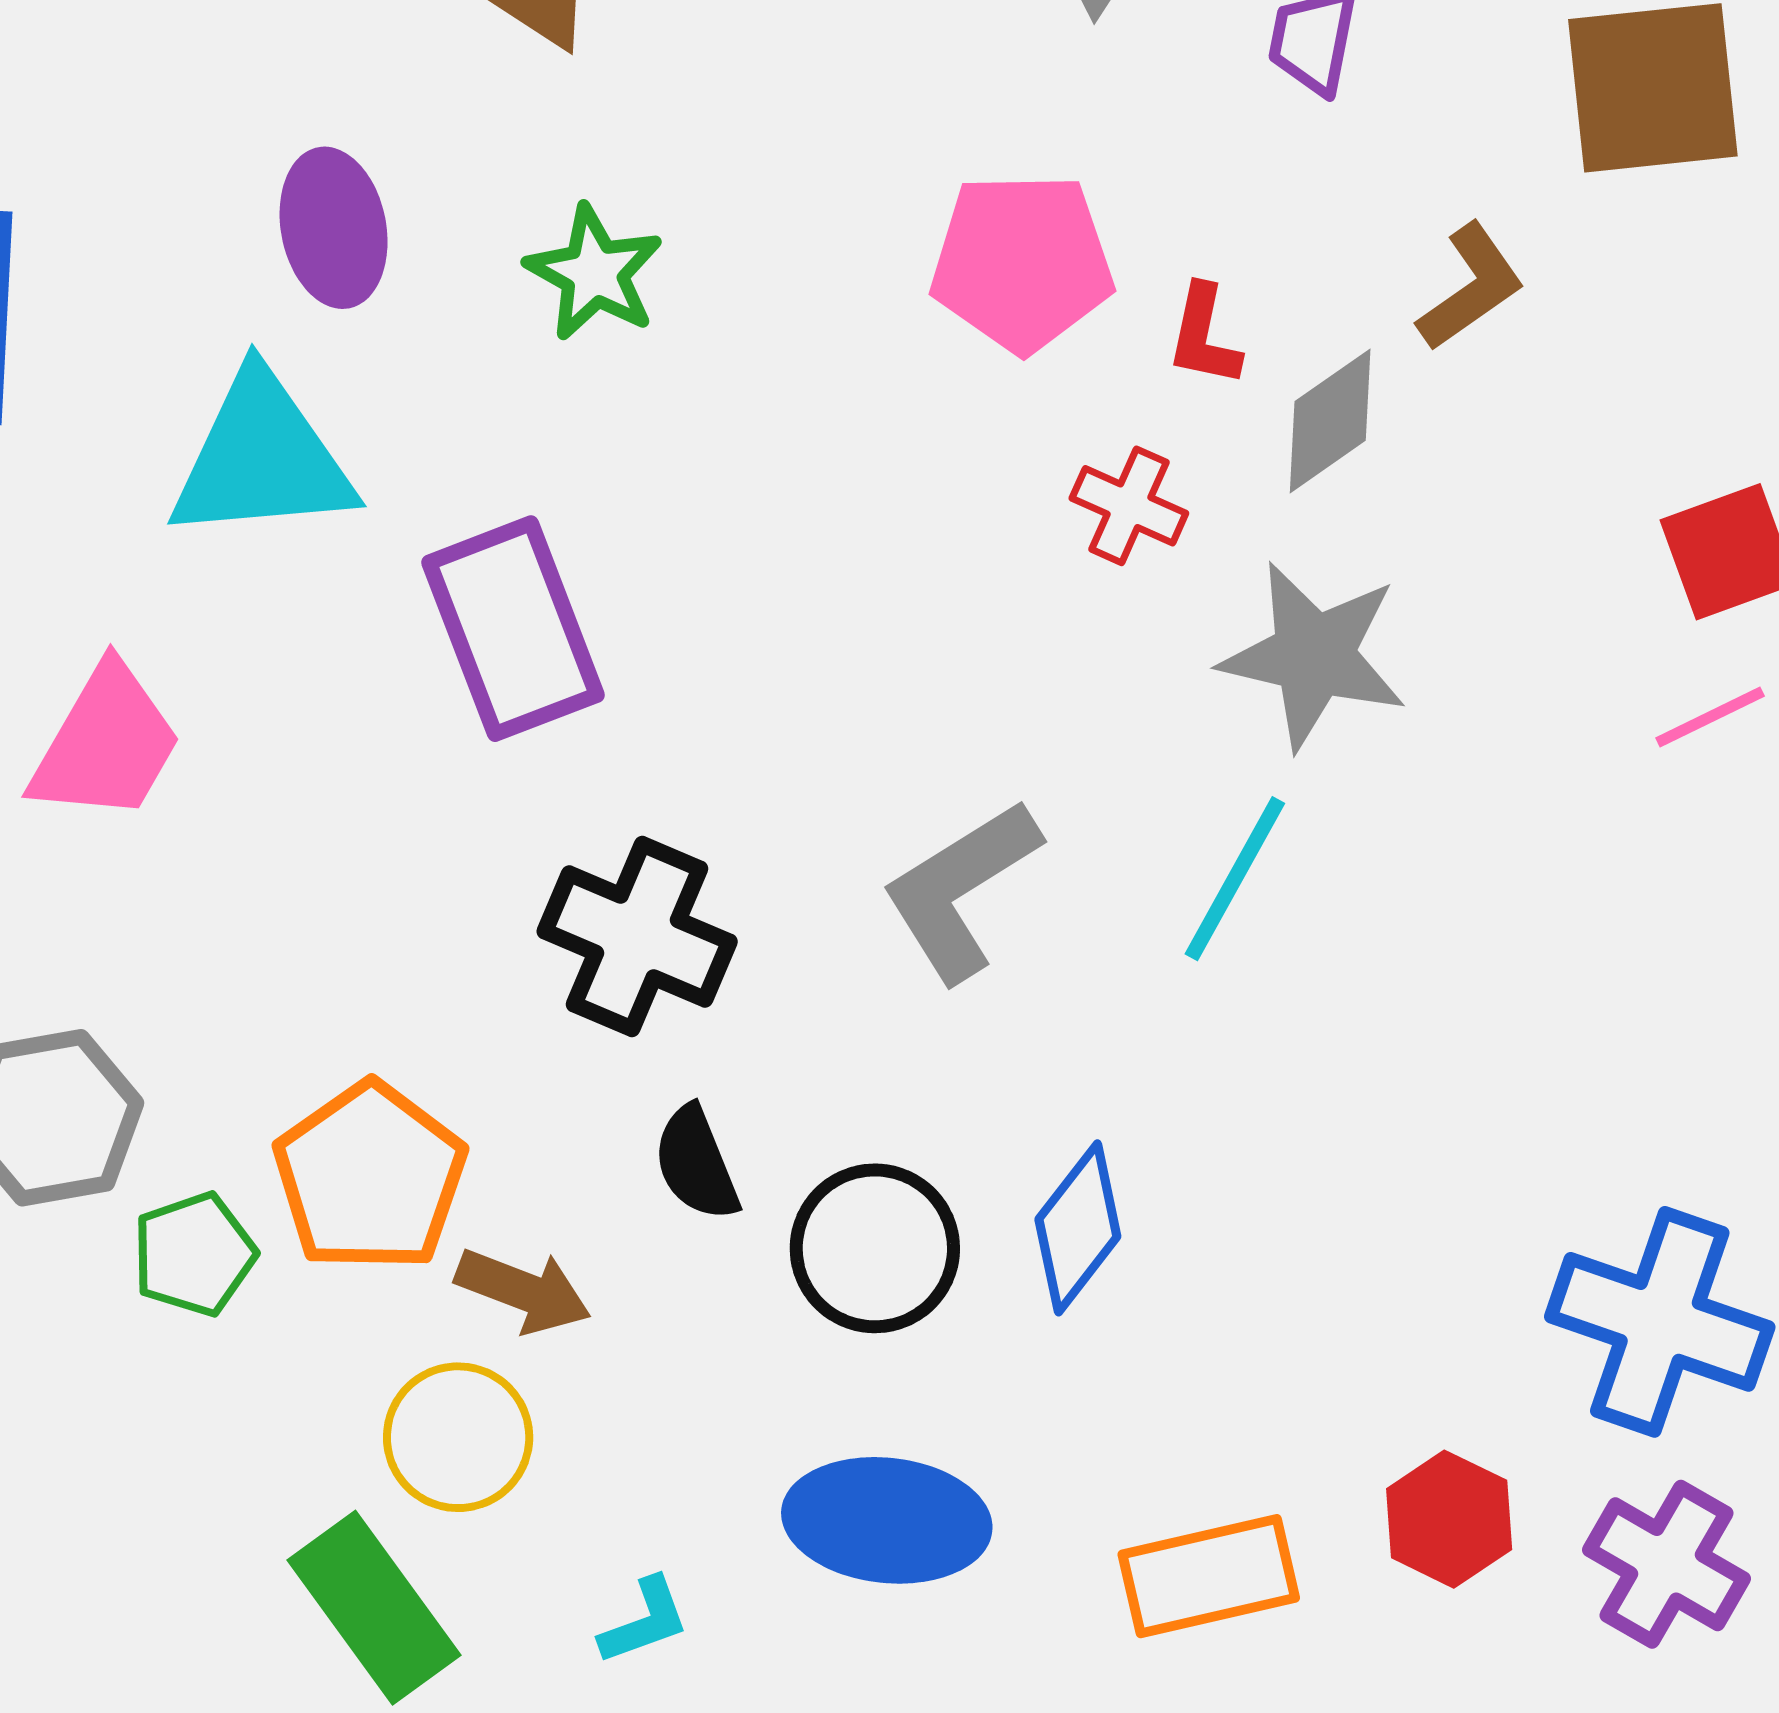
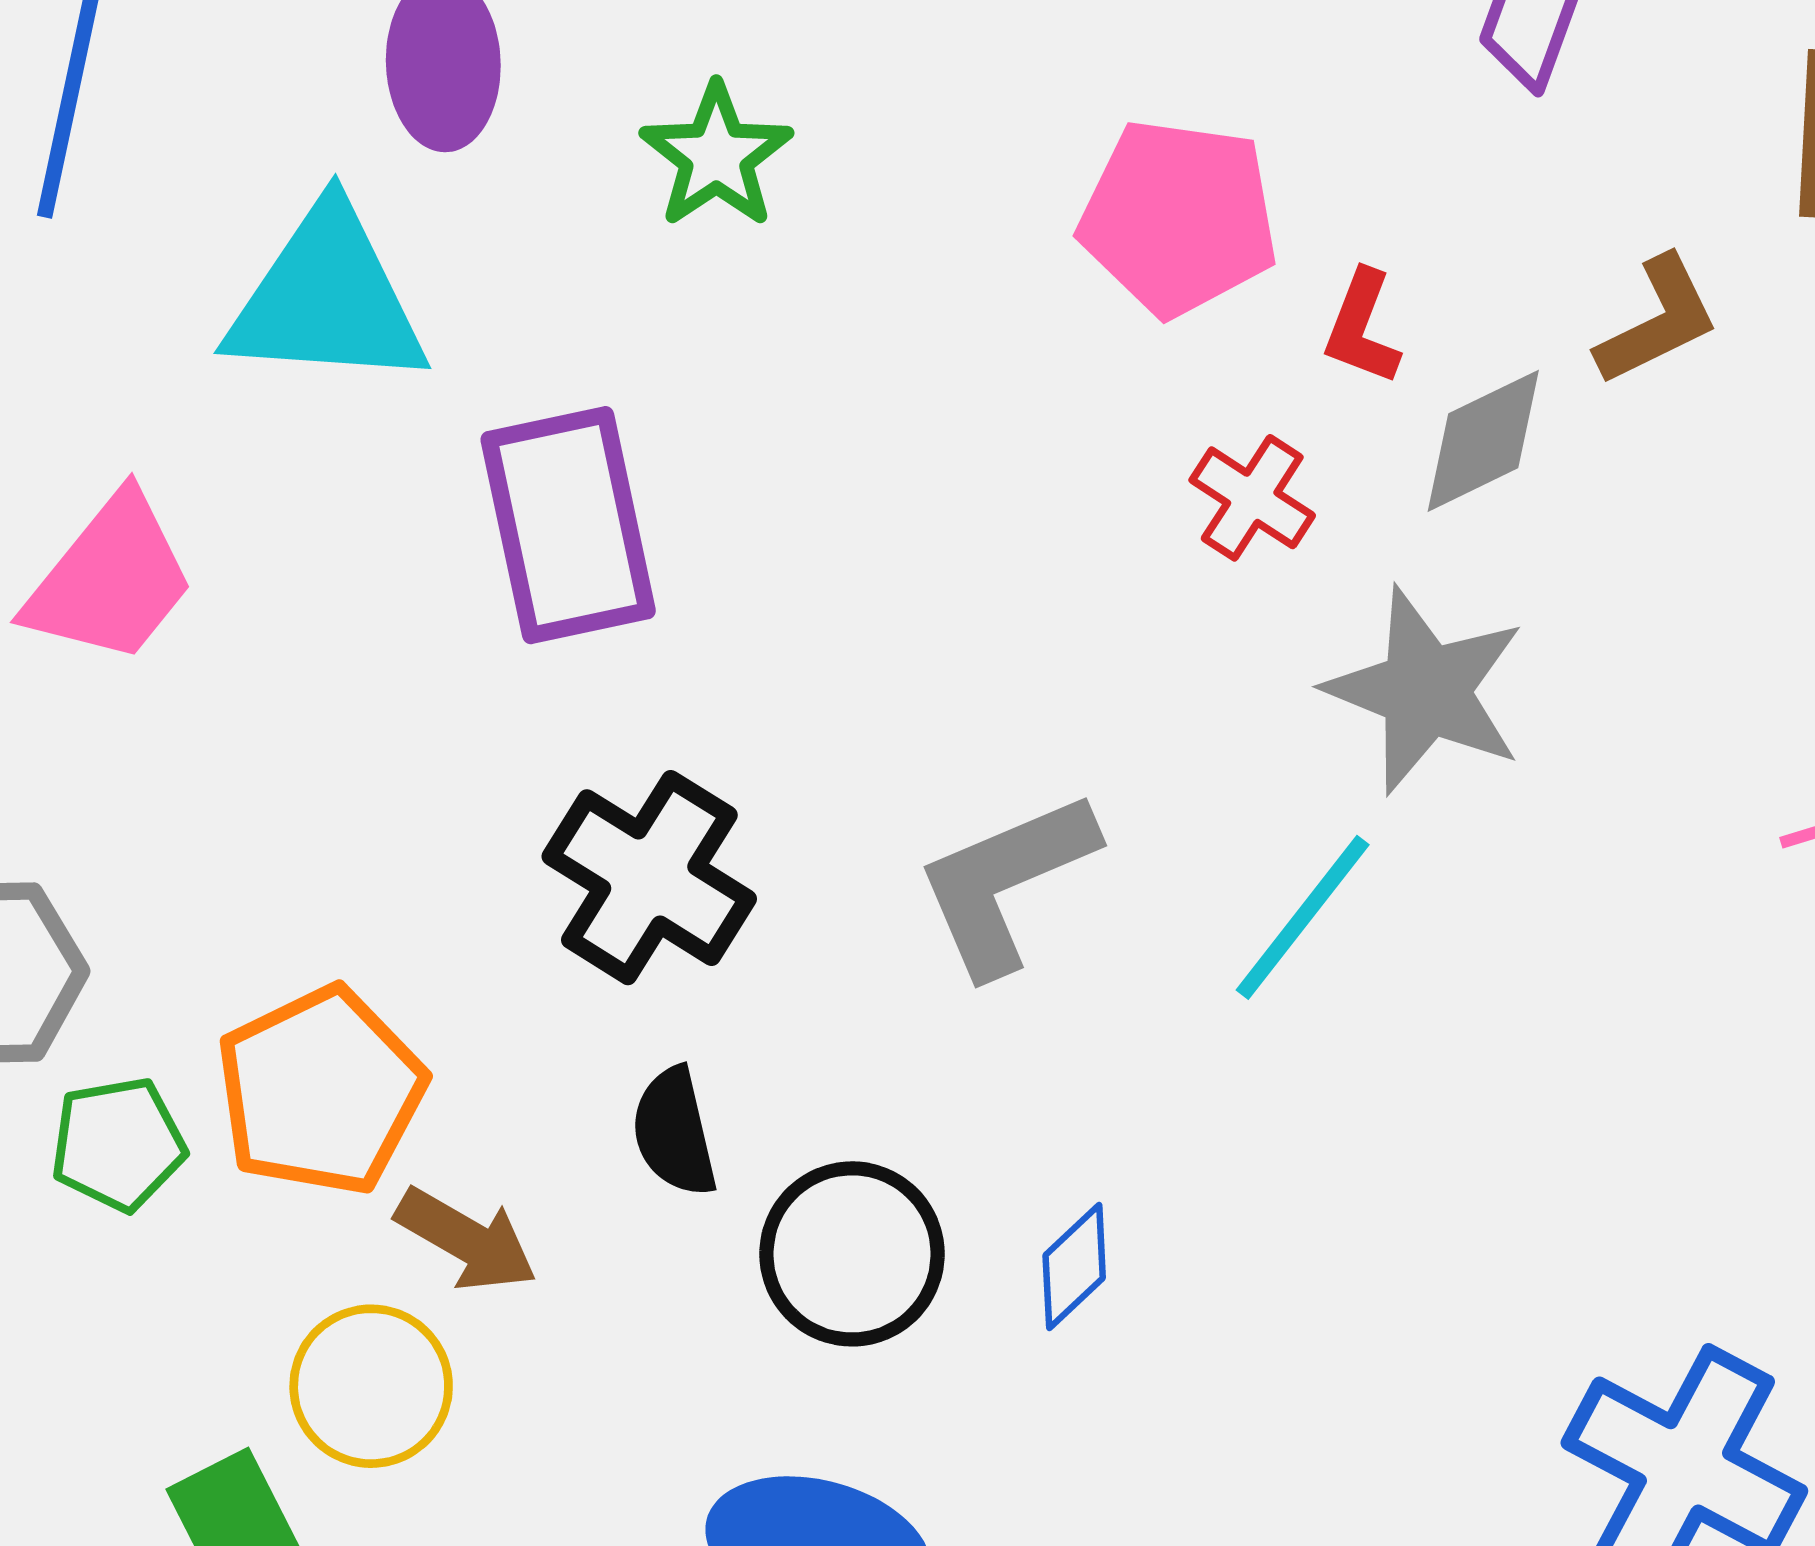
blue diamond: (1078, 1228) -> (1074, 1267), size x0.7

